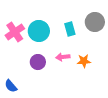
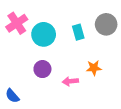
pink cross: (15, 32) -> (17, 23), moved
pink arrow: (63, 57) -> (70, 81), moved

